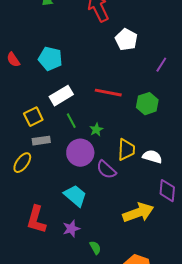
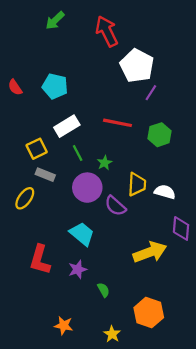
white pentagon: (126, 40) -> (137, 66), size x1.4
purple line: (161, 65) -> (151, 93), moved
gray rectangle: (41, 141) -> (45, 175), turned 30

